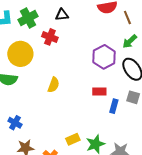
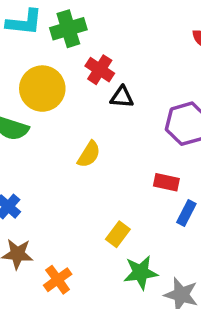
black triangle: (62, 15) -> (122, 97), moved
yellow rectangle: (73, 139) -> (118, 234), moved, turned -40

